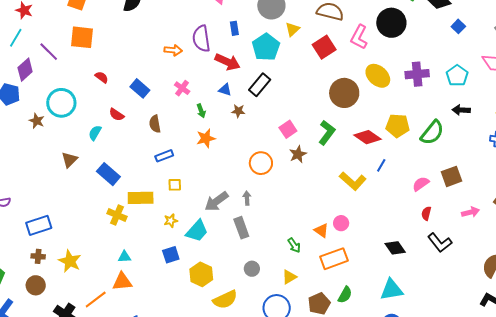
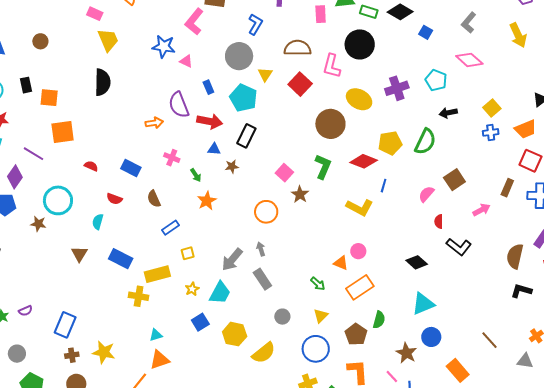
blue rectangle: (39, 225) -> (65, 325), turned -35

